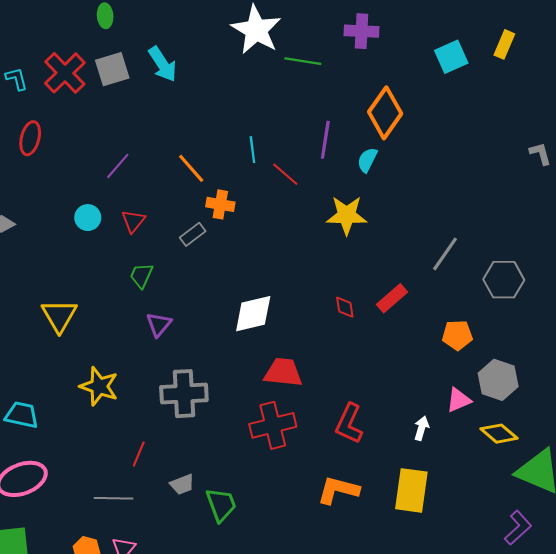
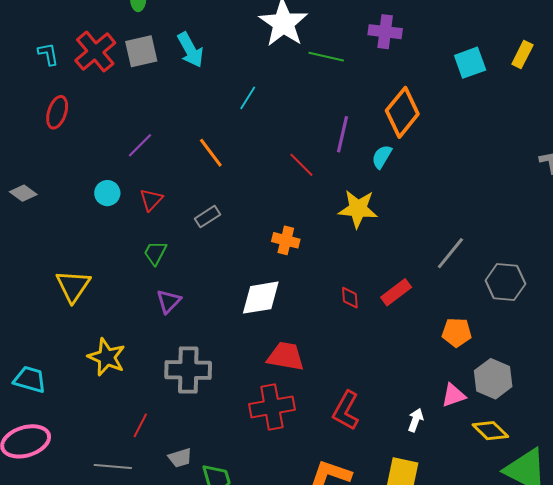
cyan line: (252, 150) -> (248, 98), moved, turned 35
orange cross: (220, 204) -> (286, 240), moved

